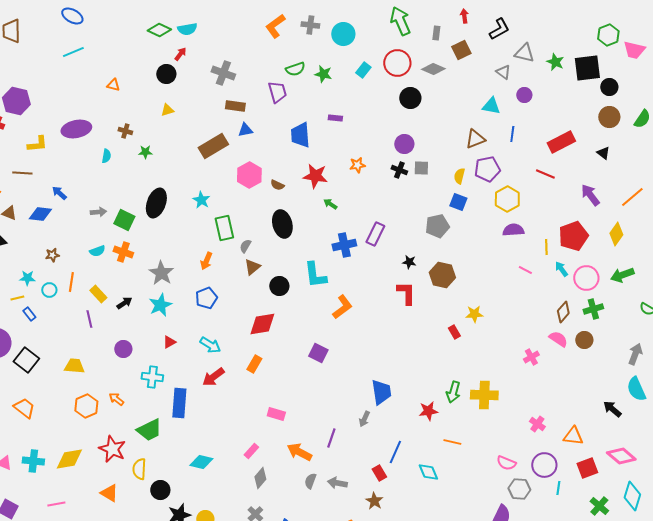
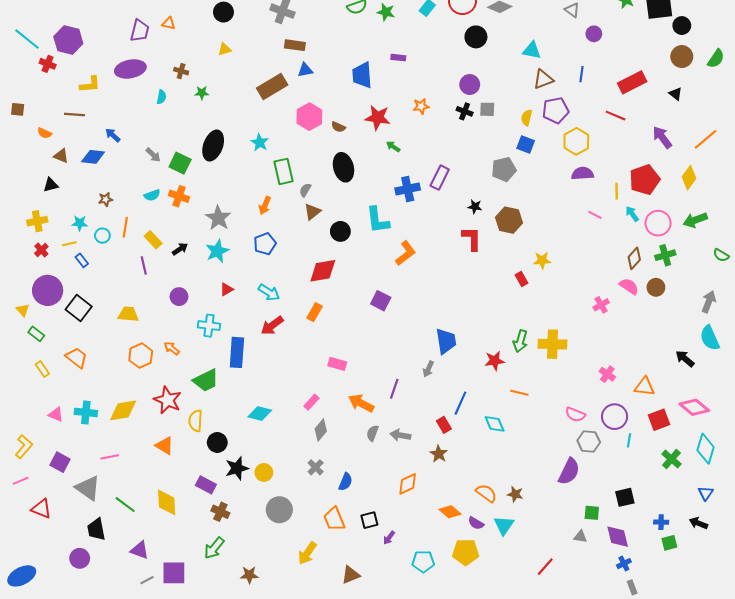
purple trapezoid: (277, 92) -> (140, 31), moved, turned 30
cyan triangle: (491, 106) -> (532, 50), moved
gray arrow: (98, 212) -> (153, 155), turned 49

